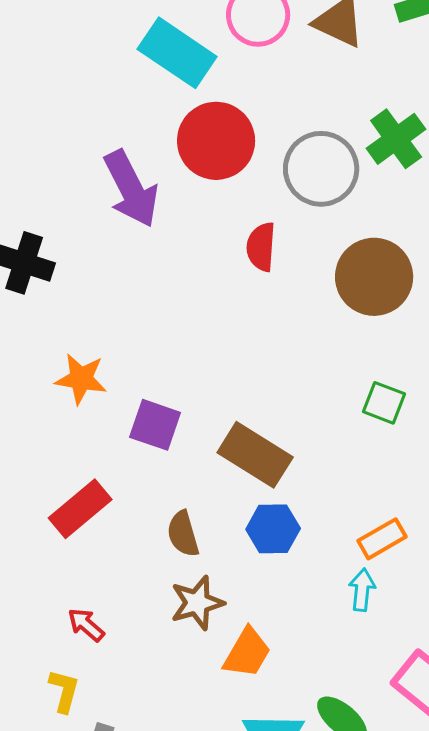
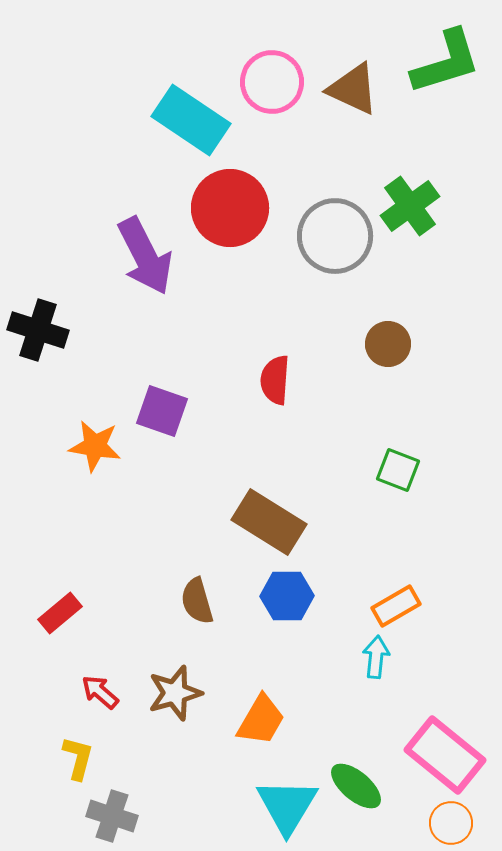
red semicircle: (261, 247) -> (275, 380), moved
brown circle: (374, 277) -> (388, 344), size x0.6
purple square: (155, 425) -> (162, 411), moved
red rectangle: (80, 509) -> (60, 613), moved, size x0.7
brown star: (197, 603) -> (175, 693), moved

